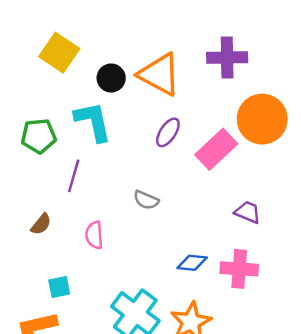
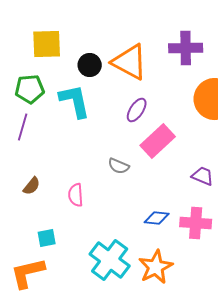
yellow square: (59, 53) -> (47, 44), turned -36
green pentagon: (39, 136) -> (30, 89), moved
pink rectangle: (216, 149) -> (158, 141), moved
purple line: (74, 176) -> (23, 127), moved

